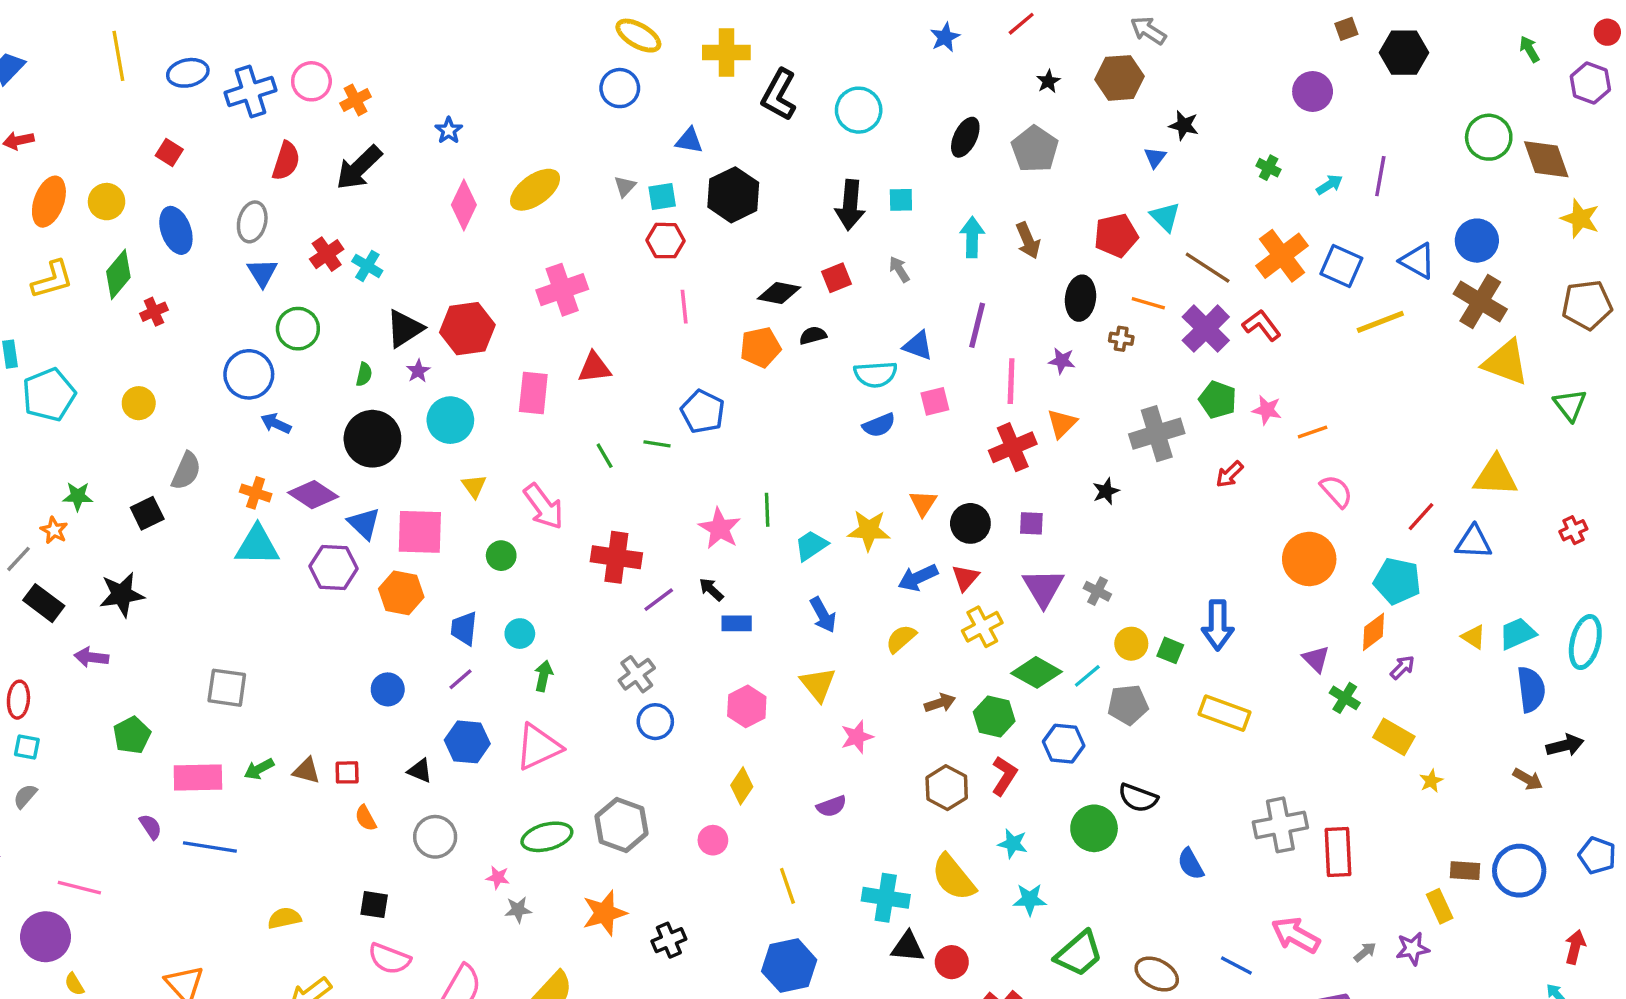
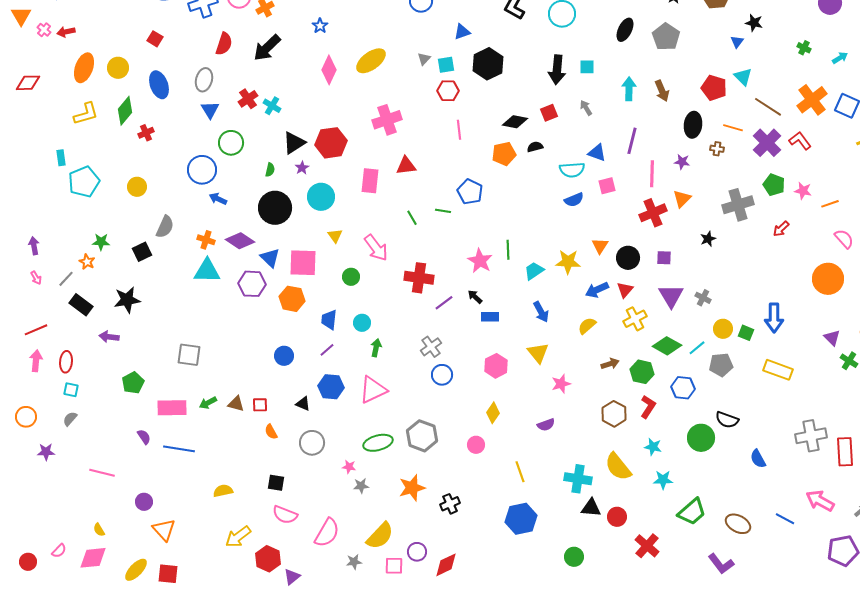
blue triangle: (689, 141) -> (462, 32), turned -30
red pentagon: (1116, 235) -> (714, 88), turned 30
purple circle: (46, 937) -> (144, 502), moved, size x0.6

